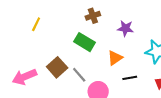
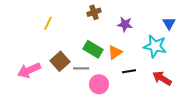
yellow line: (36, 24) -> (48, 23), moved
green rectangle: (84, 42) -> (93, 49), moved
gray line: (79, 75) -> (81, 68), turned -49

